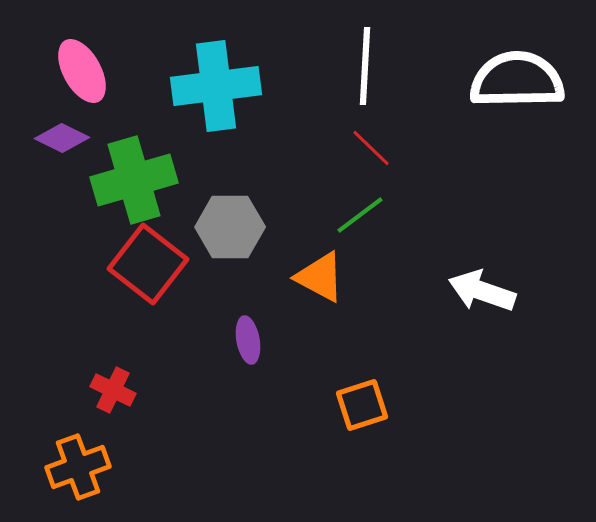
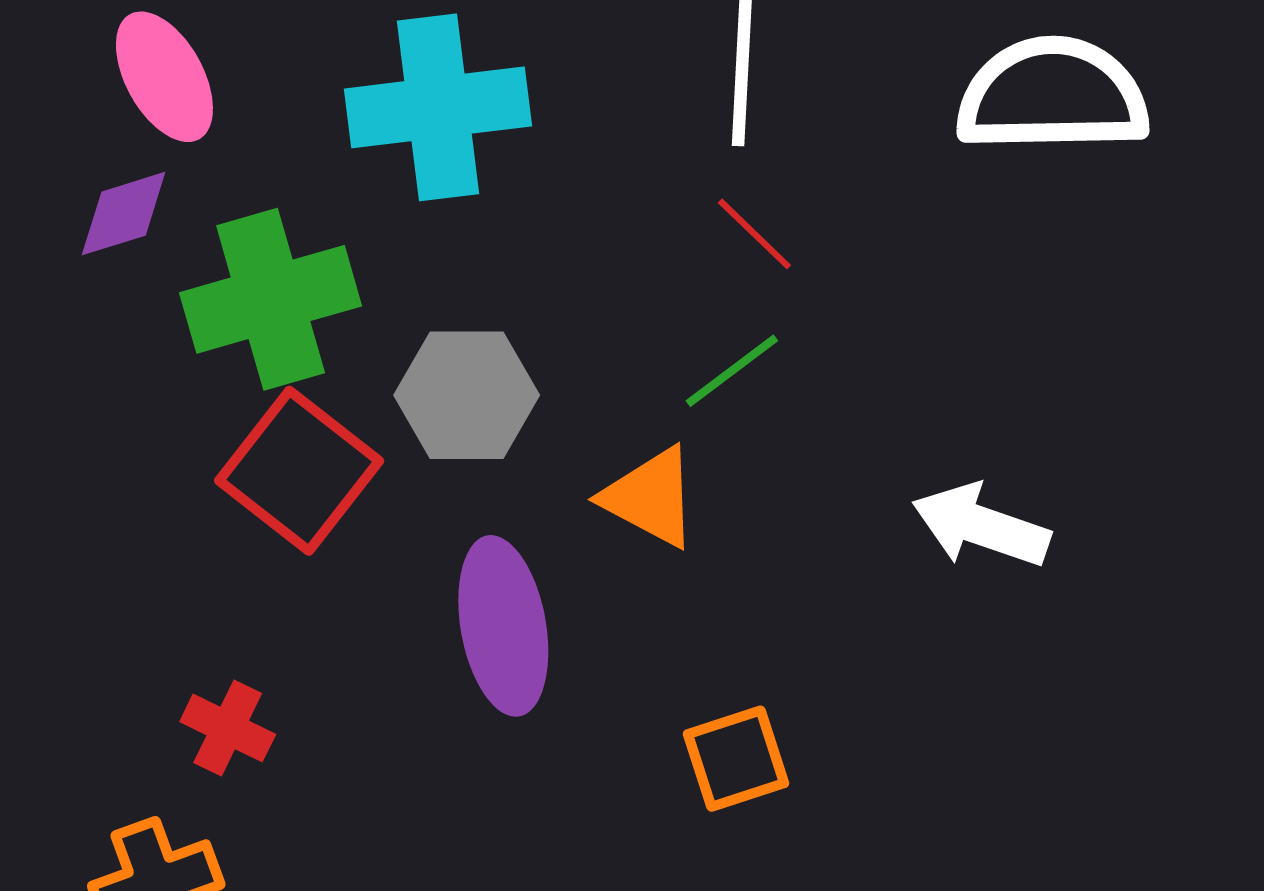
purple diamond: (62, 138) -> (124, 214), turned -44
purple ellipse: (248, 340) -> (503, 626), size x1.8

